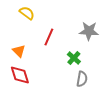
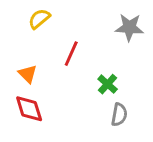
yellow semicircle: (27, 13) -> (39, 19), turned -77
gray star: (89, 31) -> (129, 27), moved

